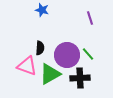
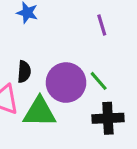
green triangle: (50, 74) -> (40, 112), turned 30
black cross: (80, 78) -> (108, 118), moved

